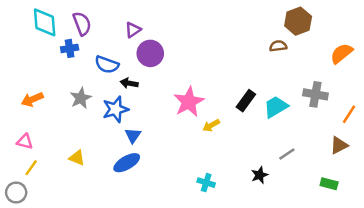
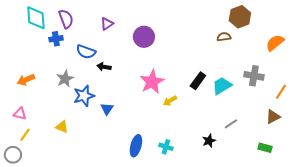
purple circle: (150, 53) -> (144, 37), moved
blue star: (115, 109) -> (84, 96), moved
blue ellipse: (127, 163) -> (136, 146), moved, turned -45

